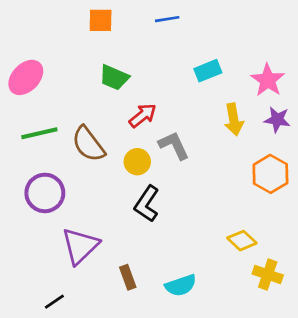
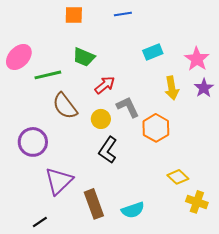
purple star: (277, 120) -> (204, 88), turned 30
green line: (39, 133) -> (48, 75), moved
orange hexagon: (270, 174) -> (156, 128), moved
brown rectangle: (128, 277) -> (94, 204), size x1.6

